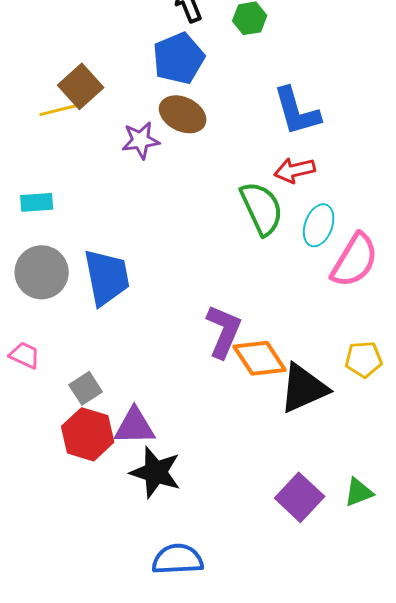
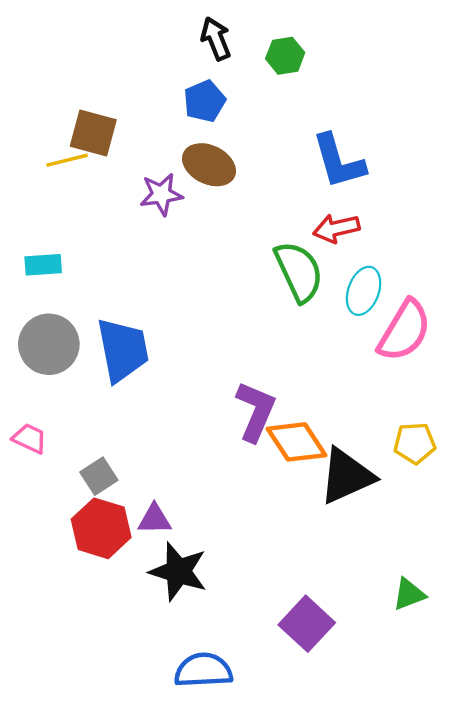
blue pentagon: (179, 58) -> (204, 101), size x0.7
brown square: (81, 86) -> (93, 133), turned -33
purple triangle: (135, 426) -> (155, 519), size x0.7
purple square: (300, 497) -> (307, 624), moved

